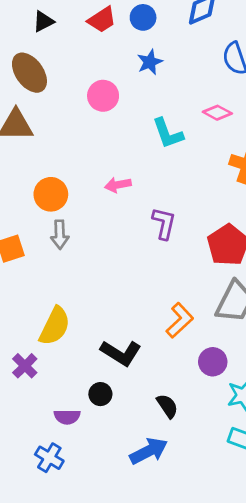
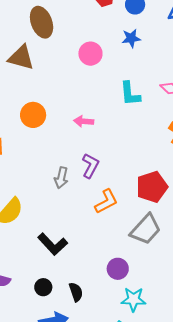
purple L-shape: (164, 223) -> (90, 166), moved
gray arrow: (60, 235) -> (61, 178), moved
orange L-shape: (180, 320) -> (106, 201), moved
black circle: (100, 394) -> (43, 287), moved

